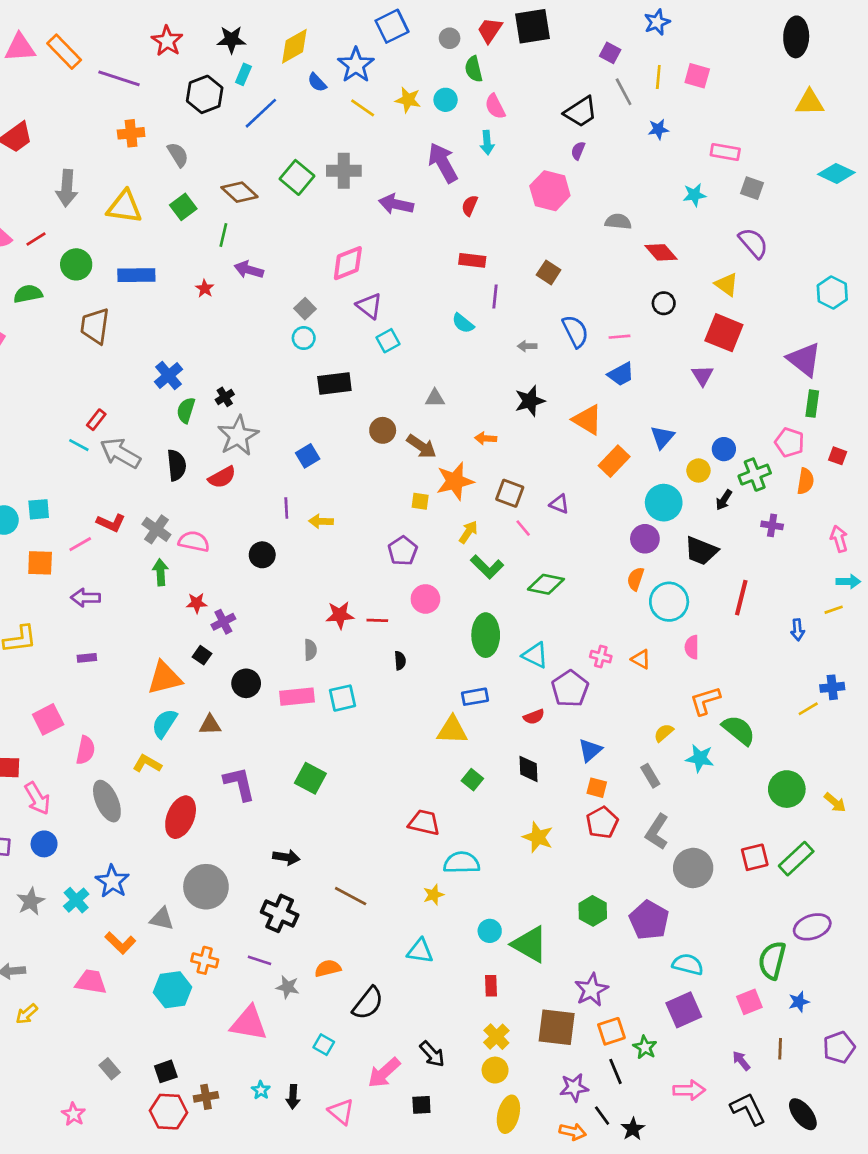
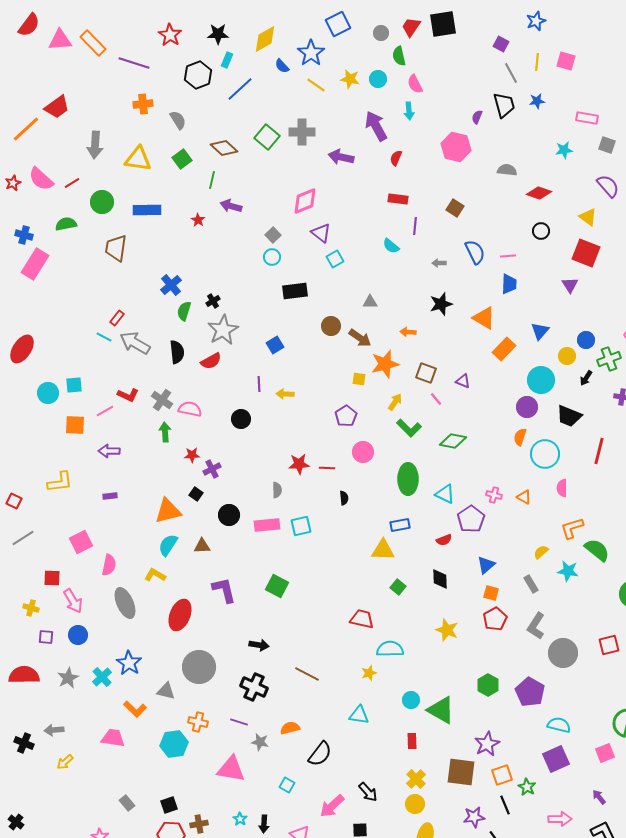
black trapezoid: (581, 112) -> (504, 105), moved, turned -72
red diamond: (661, 252) -> (539, 193), turned -30
blue trapezoid: (621, 374) -> (509, 284), turned -60

